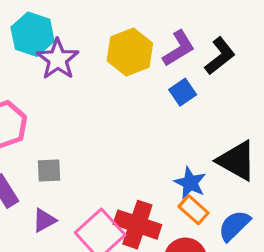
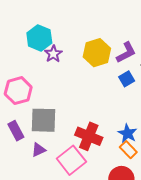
purple star: (58, 59) -> (53, 54), size x0.7
gray square: (49, 171) -> (43, 120), size x1.8
red cross: (137, 225) -> (89, 136), moved

